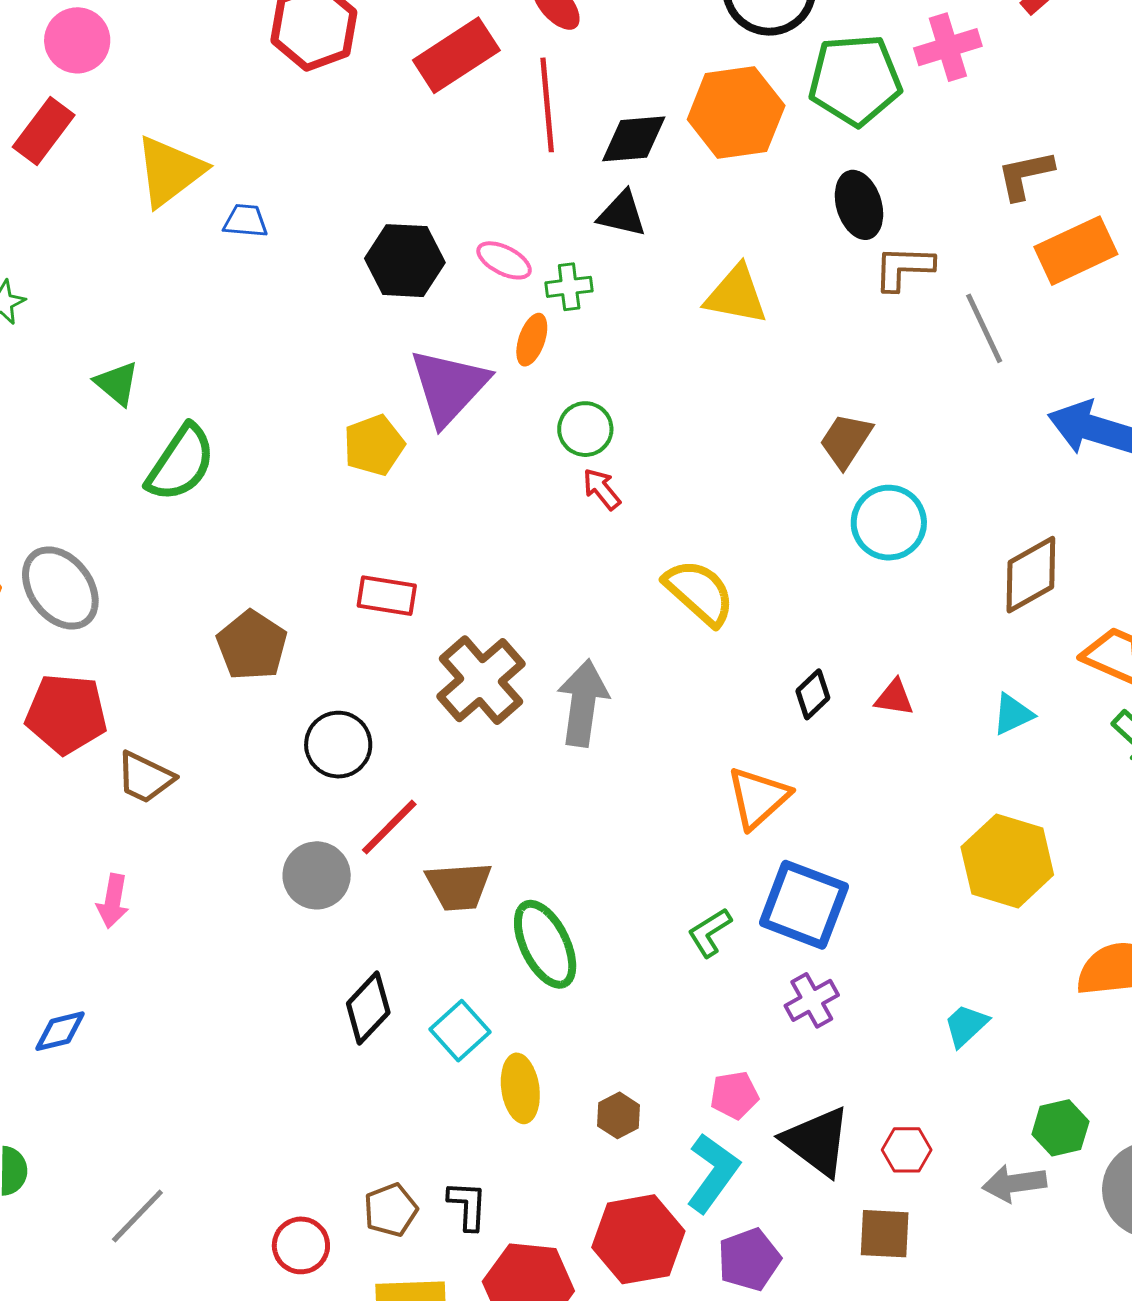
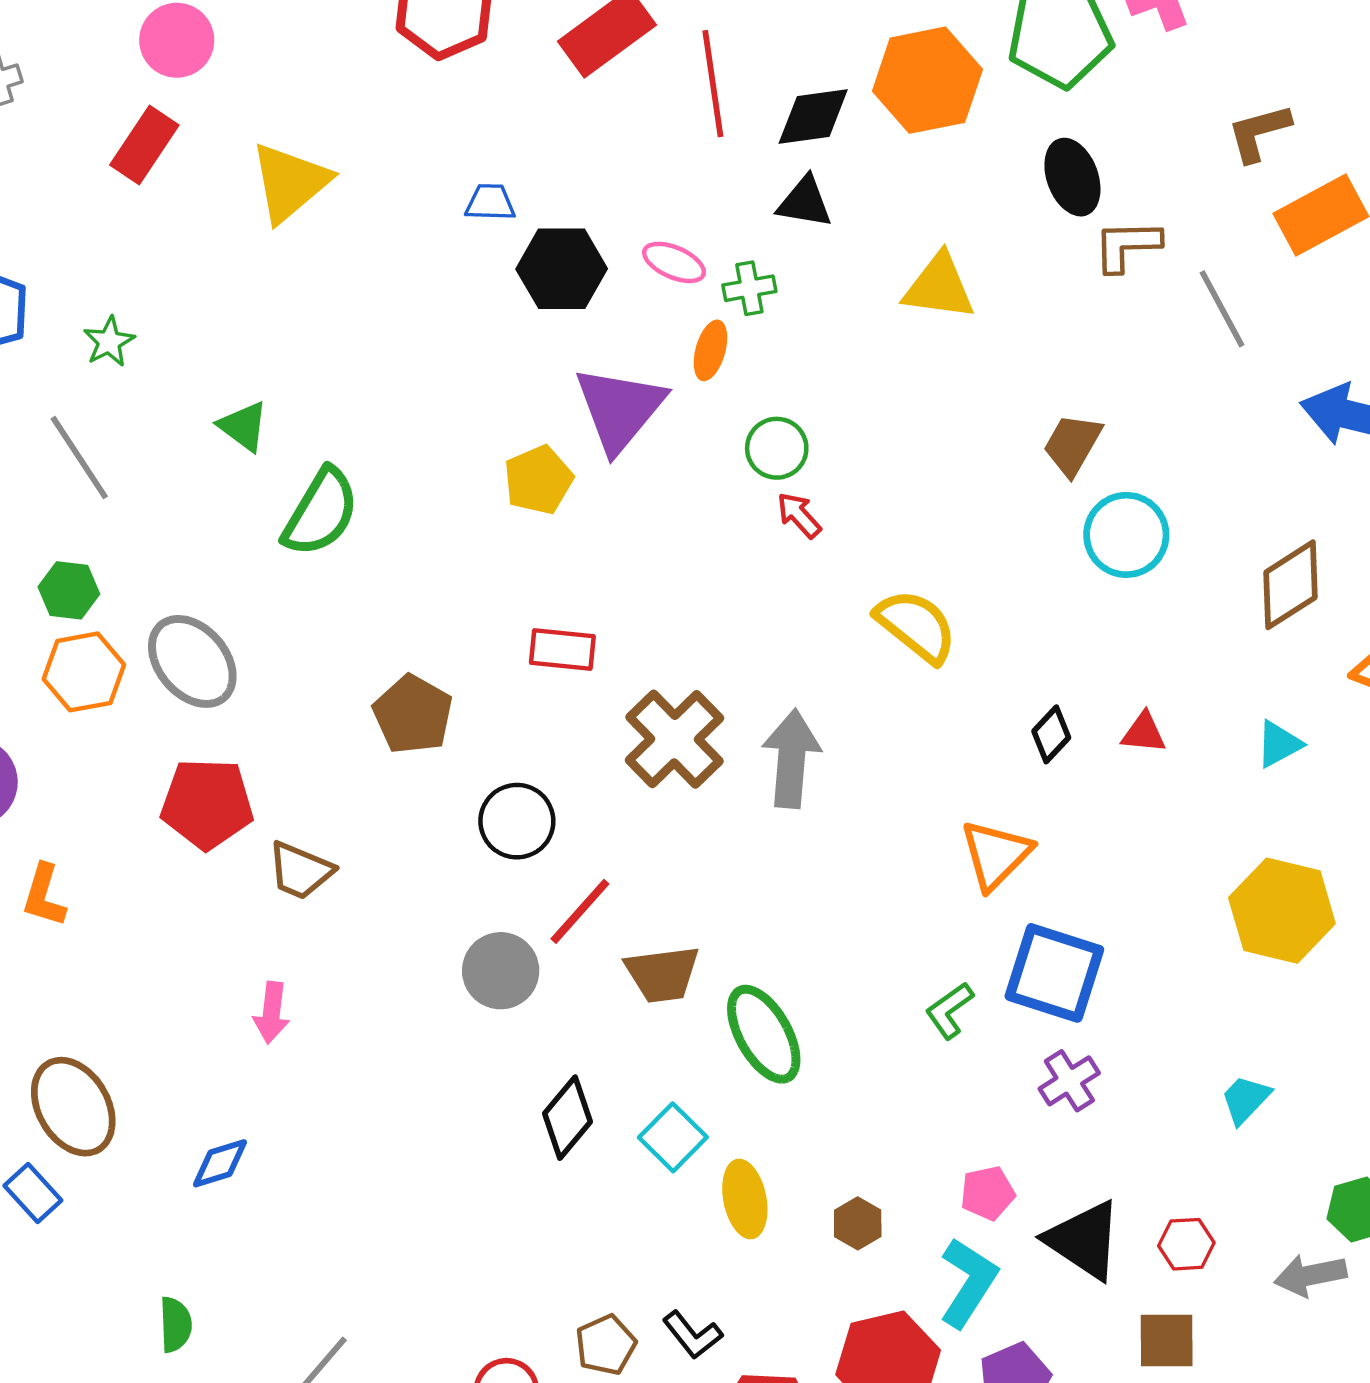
blue trapezoid: (246, 221) -> (490, 202), moved
black L-shape: (468, 1205) -> (693, 1335), turned 142

